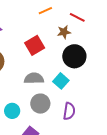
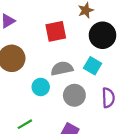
red square: (35, 45) -> (56, 31), turned 30
cyan circle: (12, 111) -> (41, 87), moved

